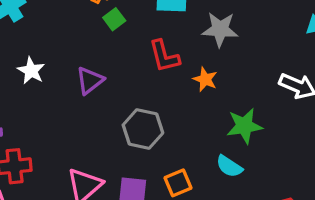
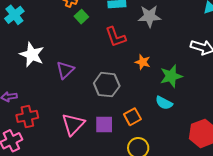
white star: (31, 71) -> (32, 55), size x1.4
orange star: (205, 79) -> (143, 62), moved
purple triangle: (90, 80) -> (65, 70), moved

